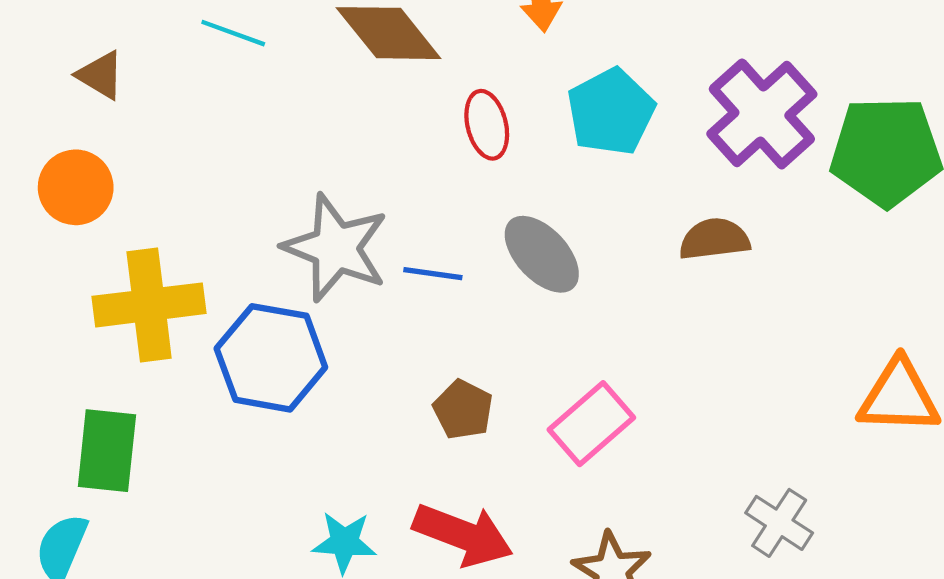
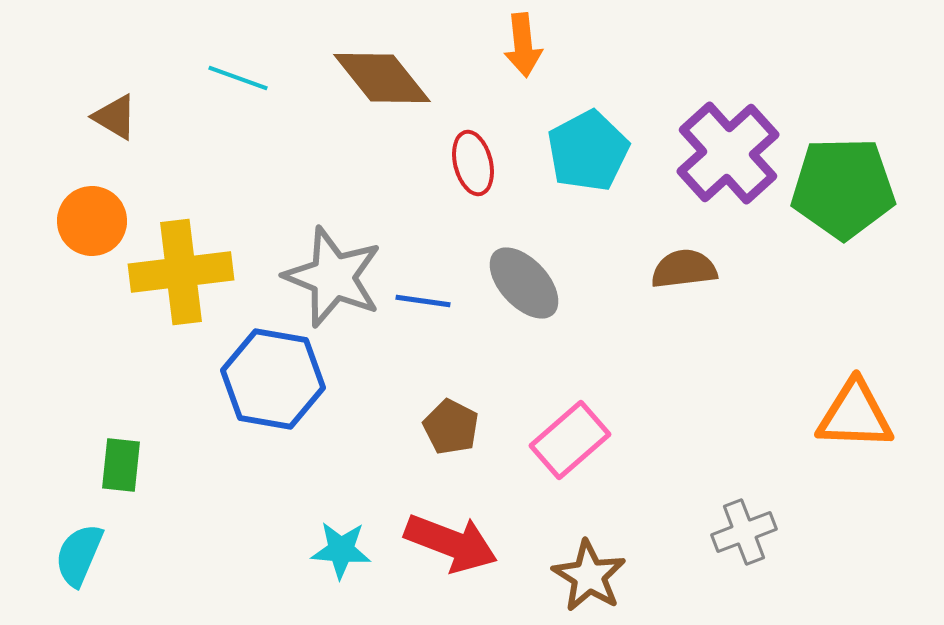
yellow cross: (149, 305) -> (181, 272), moved
green rectangle: (107, 451) -> (121, 465), size x0.7
gray cross: (779, 523) -> (744, 532), turned 36

